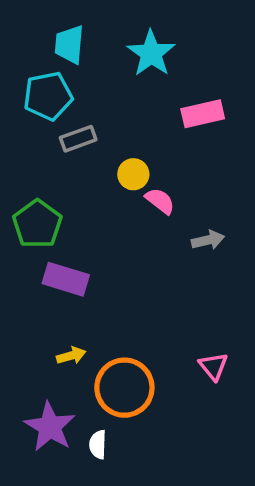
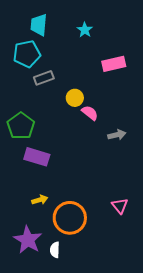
cyan star: (151, 53) -> (85, 30), size x0.6

